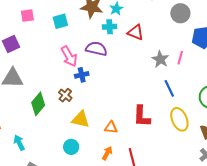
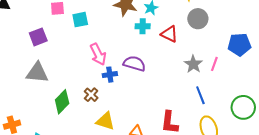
gray circle: (180, 13) -> (198, 19), moved
cyan square: (60, 21) -> (80, 20), moved
purple semicircle: (96, 49) -> (134, 64), moved

